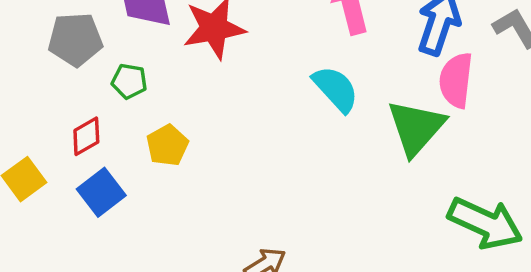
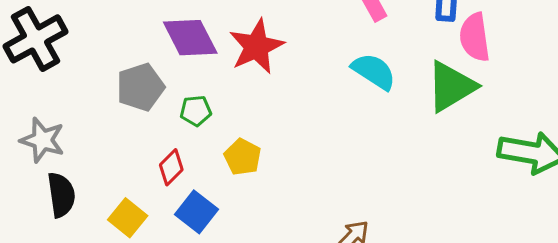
green triangle: (416, 128) -> (451, 87), turned 32

